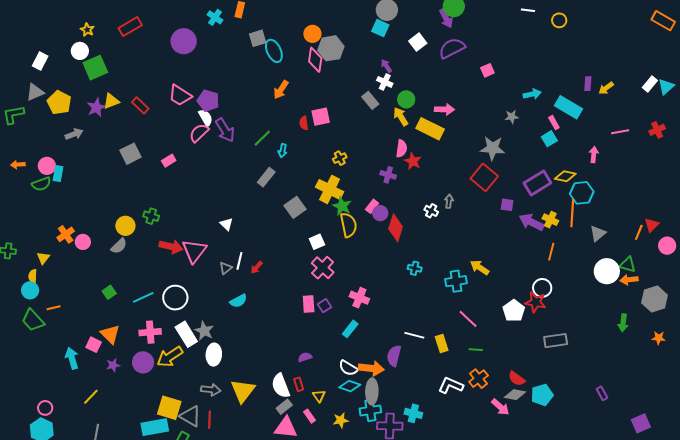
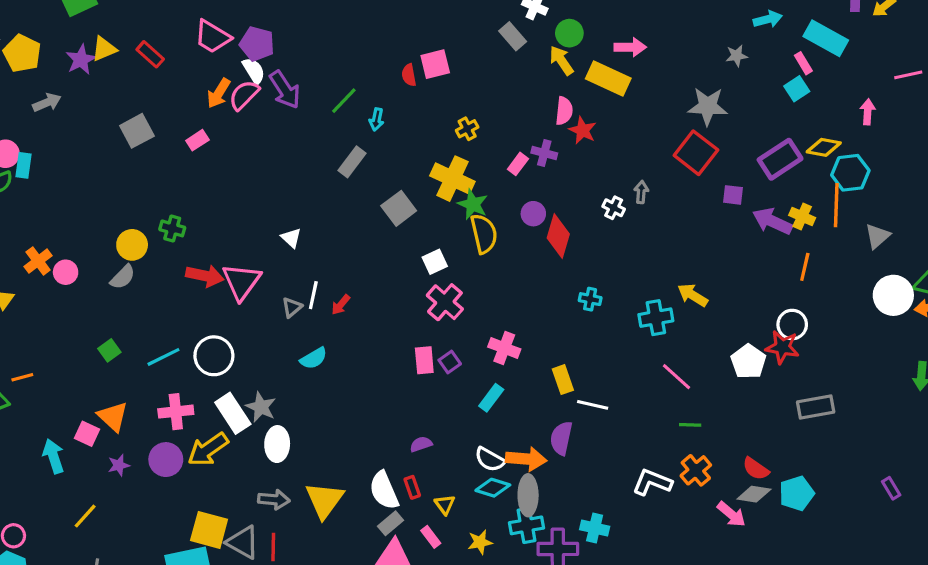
orange arrow: (281, 90) -> (219, 93), moved
pink rectangle: (372, 206) -> (518, 164), moved
yellow rectangle: (442, 344) -> (563, 380), moved

